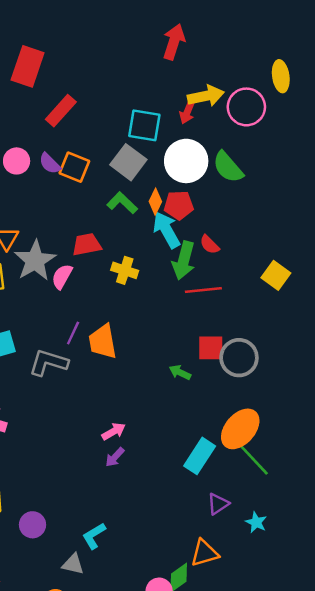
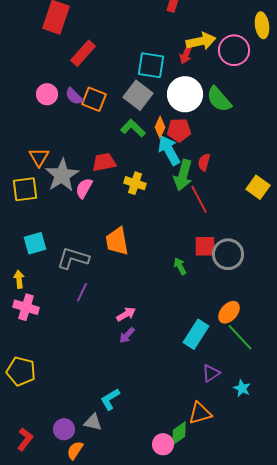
red semicircle: (209, 245) -> (204, 162), turned 60
red line: (203, 290) -> (199, 199), turned 68
purple line: (73, 333) -> (82, 292), moved
green arrow: (180, 372) -> (180, 266), turned 36
orange ellipse: (240, 429) -> (229, 312), size x0.7
purple circle: (33, 525) -> (64, 429), moved

